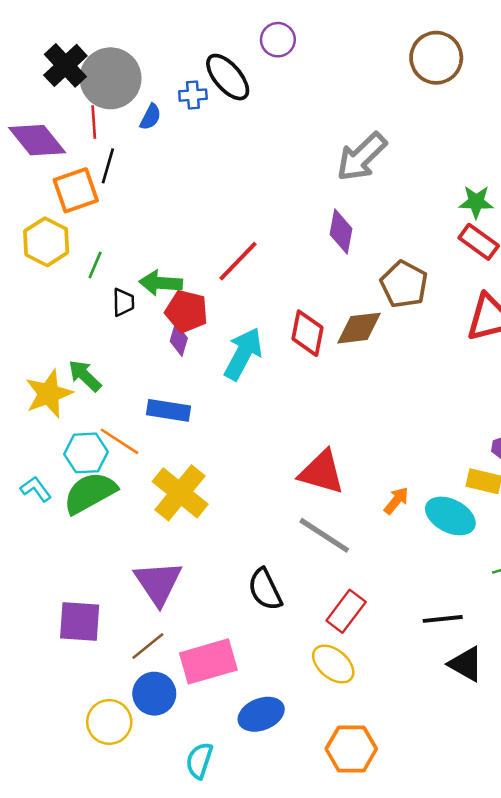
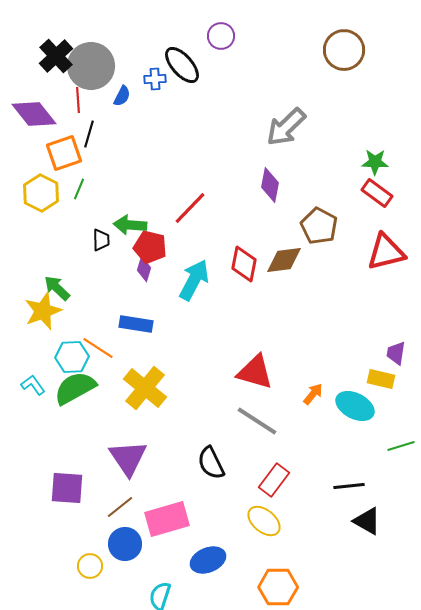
green line: (95, 265) -> (79, 189), moved
green arrow: (85, 376) -> (57, 288), moved
yellow circle: (109, 722) -> (90, 566), size x0.7

